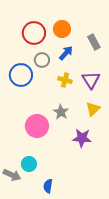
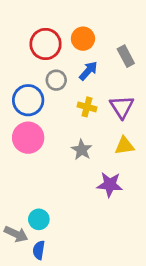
yellow triangle: (93, 109) -> (124, 146), turned 35
pink circle: (37, 126) -> (28, 138), moved
blue semicircle: (48, 186) -> (39, 250), moved

